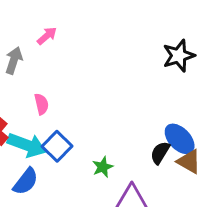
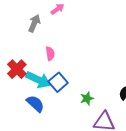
blue semicircle: (26, 181) -> (35, 104), turned -90

